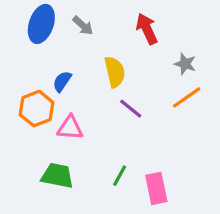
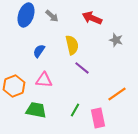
red arrow: (147, 29) -> (92, 18), turned -42
orange line: (187, 97) -> (117, 94), moved
orange hexagon: (37, 109) -> (14, 86), moved

